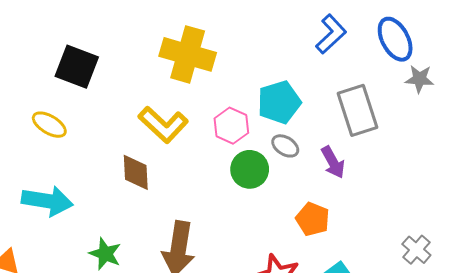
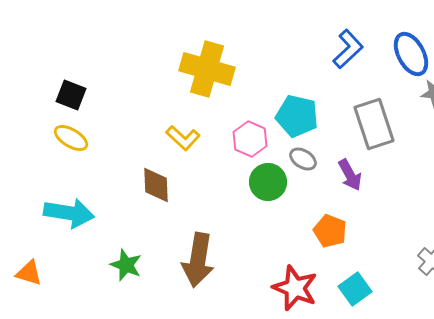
black square: (77, 67) -> (71, 95), moved, size x0.7
cyan pentagon: (279, 102) -> (297, 116), turned 30
yellow L-shape: (163, 125) -> (183, 138), size x0.7

